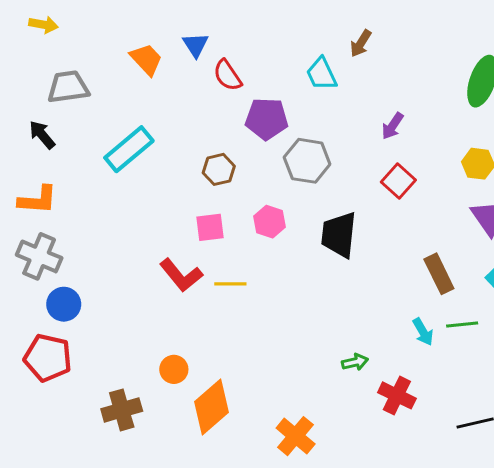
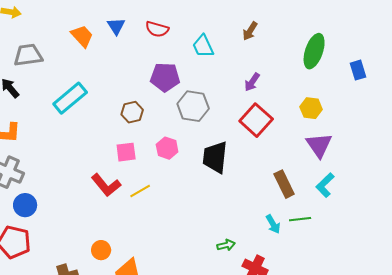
brown arrow: (361, 43) -> (250, 31), moved
red semicircle: (227, 75) -> (157, 29), moved, turned -40
red square: (398, 181) -> (256, 120), size x1.4
yellow line: (230, 284) -> (140, 191), turned -30

